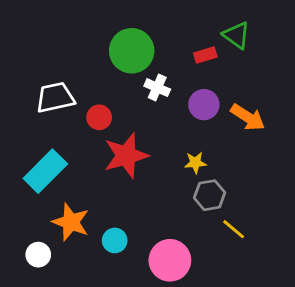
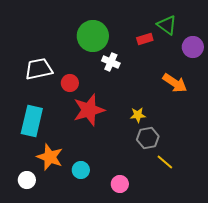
purple circle: (204, 105) -> (193, 47), moved
cyan rectangle: (45, 171) -> (32, 121), turned -32
pink circle: (170, 260) -> (120, 184), size x0.6

